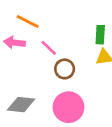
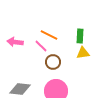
orange line: (28, 21) -> (49, 35), moved

